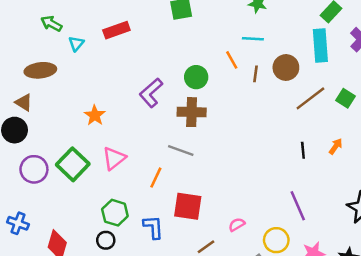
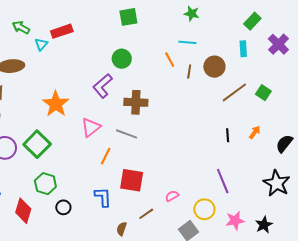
red rectangle: (116, 30) -> (62, 31), moved
cyan rectangle: (320, 45) -> (243, 49), size x0.6
green circle: (196, 77) -> (122, 59), moved
orange star: (95, 115) -> (56, 104), size x1.5
pink triangle: (114, 158) -> (91, 127), moved
green hexagon: (115, 213) -> (45, 184), moved

